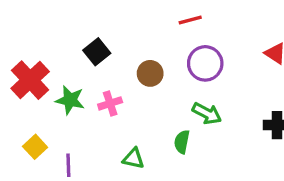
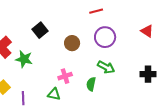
pink cross: (110, 103) -> (65, 76), moved
green triangle: (133, 158) -> (54, 94), moved

